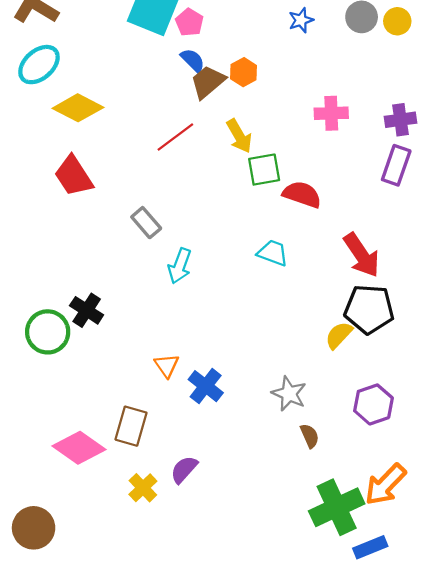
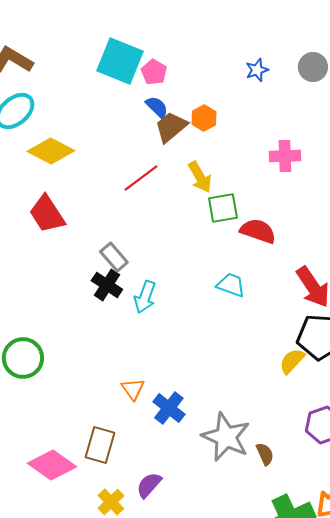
black cross: (87, 310) -> (107, 285), moved
gray star: (289, 394) -> (226, 437), moved, size x1.5

